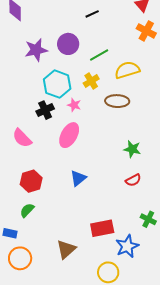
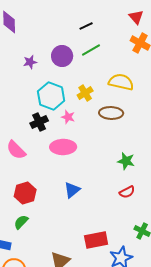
purple star: (36, 50) -> (30, 62), size x0.6
green line: (99, 55) -> (91, 50), moved
yellow semicircle: (127, 70) -> (121, 82), turned 30
pink ellipse: (69, 135) -> (63, 147), turned 60

